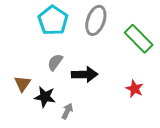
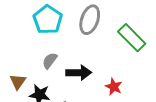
red star: (135, 89) -> (114, 87), moved

